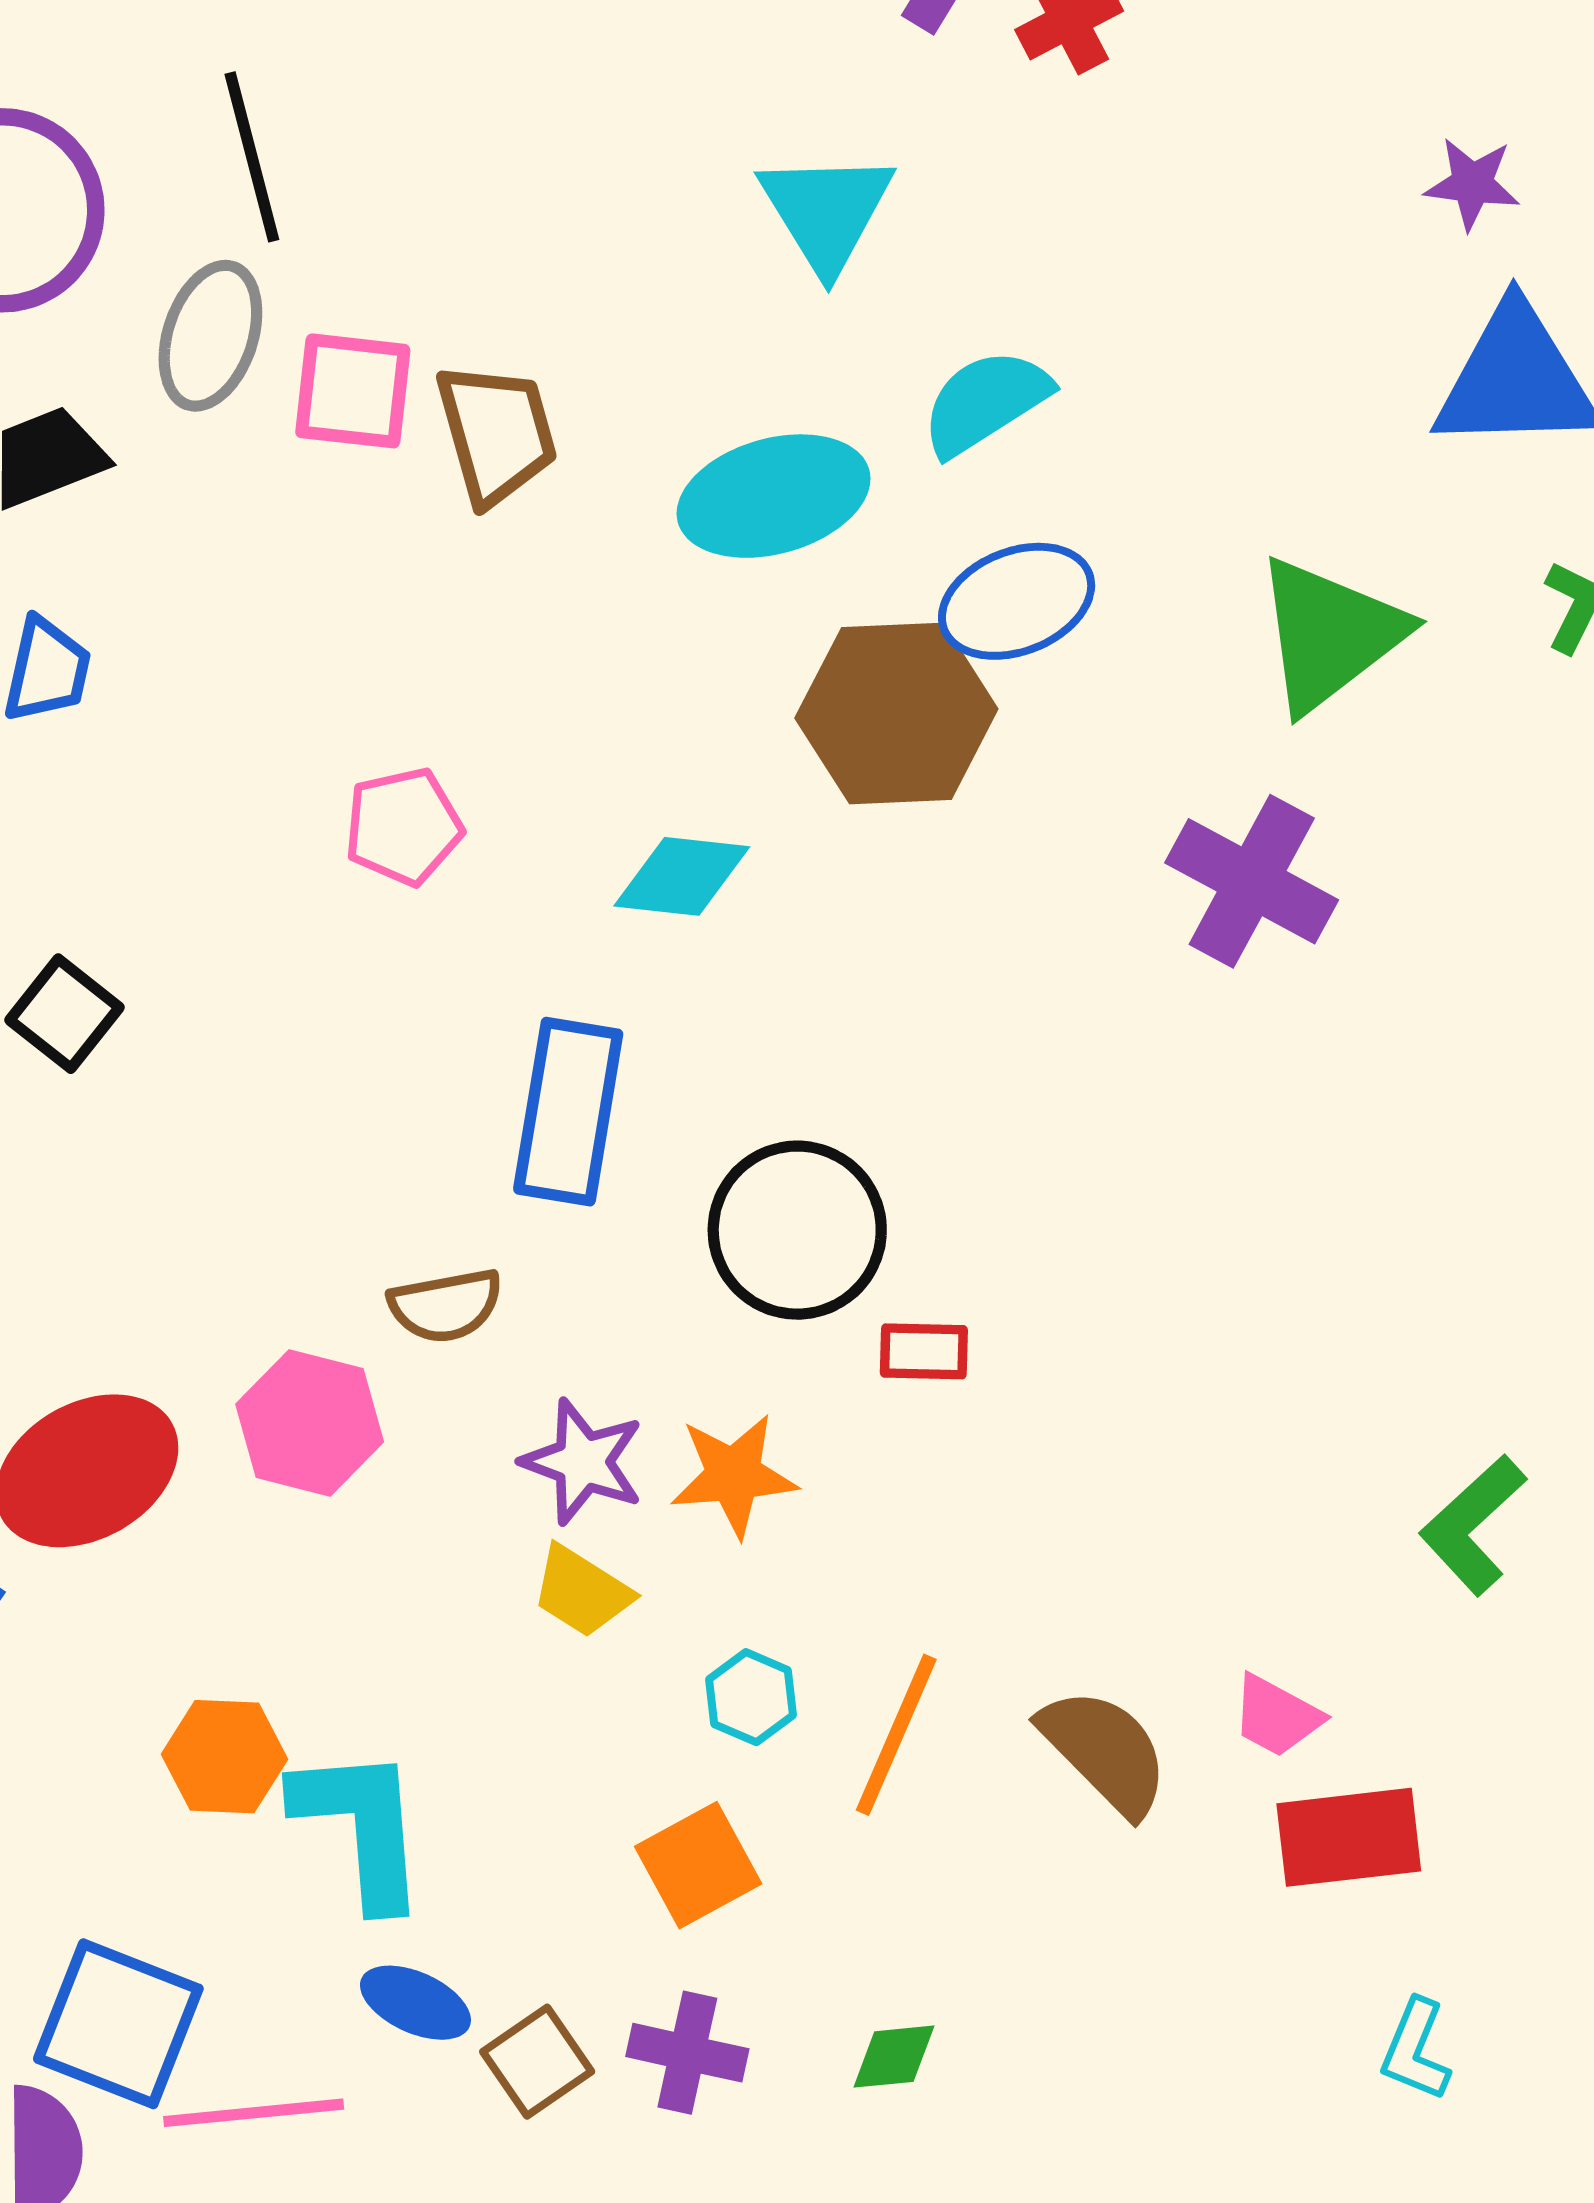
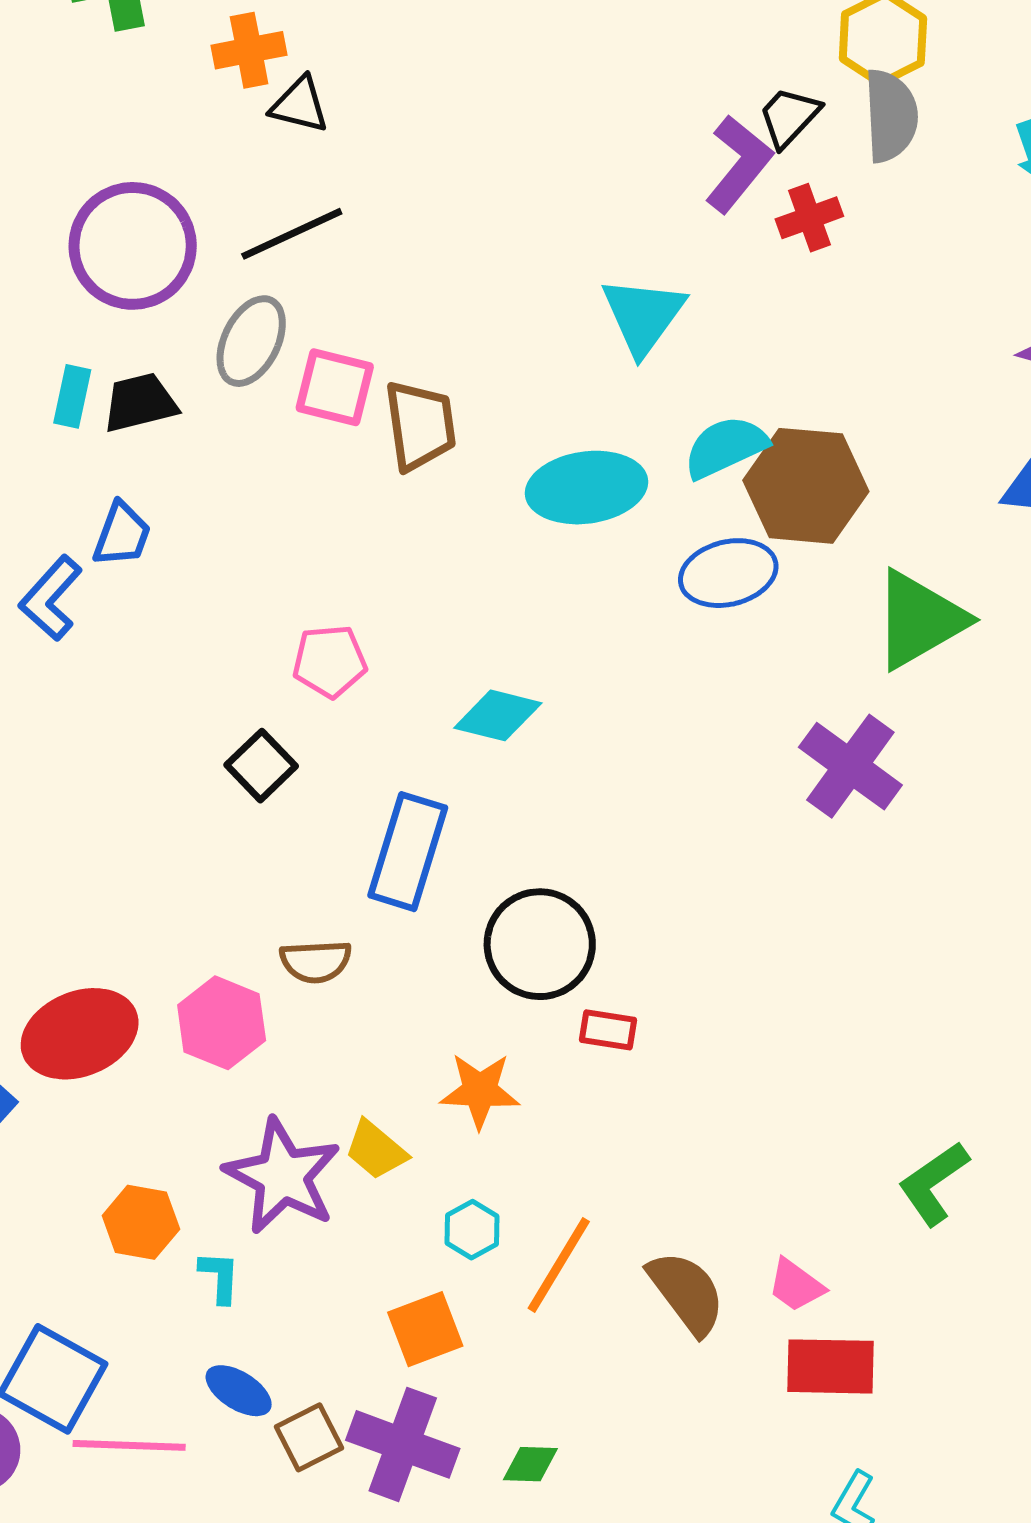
black line: (252, 157) -> (292, 234), turned 72
brown hexagon: (896, 714) -> (806, 486), moved
black square: (65, 1014) -> (261, 766), moved
purple star: (583, 1462) -> (283, 1176), moved, size x1.5
cyan L-shape: (361, 1827) -> (220, 1277), size x0.5
purple cross: (687, 2053) -> (403, 1444), size x1.5

